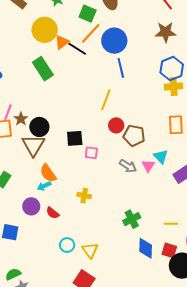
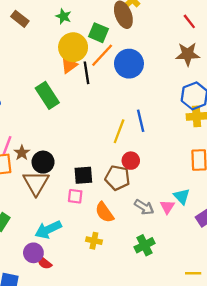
yellow circle: (45, 30) -> (73, 47), moved
black line: (77, 49) -> (86, 73), turned 48
blue line: (121, 68) -> (141, 121), moved
brown pentagon: (134, 136) -> (117, 178), moved
pink square: (91, 153) -> (75, 196), moved
orange semicircle: (48, 173) -> (104, 212), moved
cyan arrow: (44, 186) -> (48, 230), size x1.6
red semicircle: (53, 213) -> (44, 263), moved
green cross: (132, 219) -> (144, 245), moved

